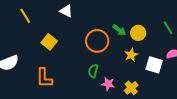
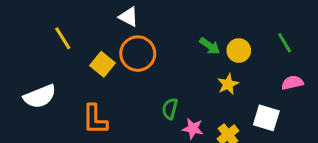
yellow line: (25, 16) -> (63, 38), moved
orange circle: (97, 41) -> (138, 54), moved
white square: (154, 65) -> (266, 118), moved

